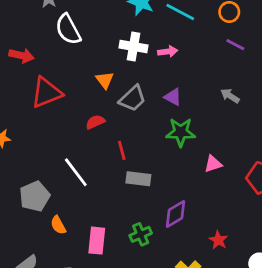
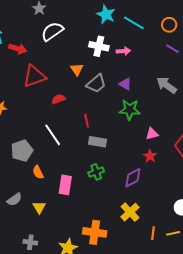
white semicircle: (68, 29) -> (52, 31), turned 80
gray arrow: (230, 96) -> (167, 85), size x1.5
red semicircle: (95, 122) -> (58, 99), moved
purple diamond: (175, 214) -> (133, 178), moved
green cross: (141, 234) -> (96, 172), moved
red star: (218, 240) -> (150, 156), moved

